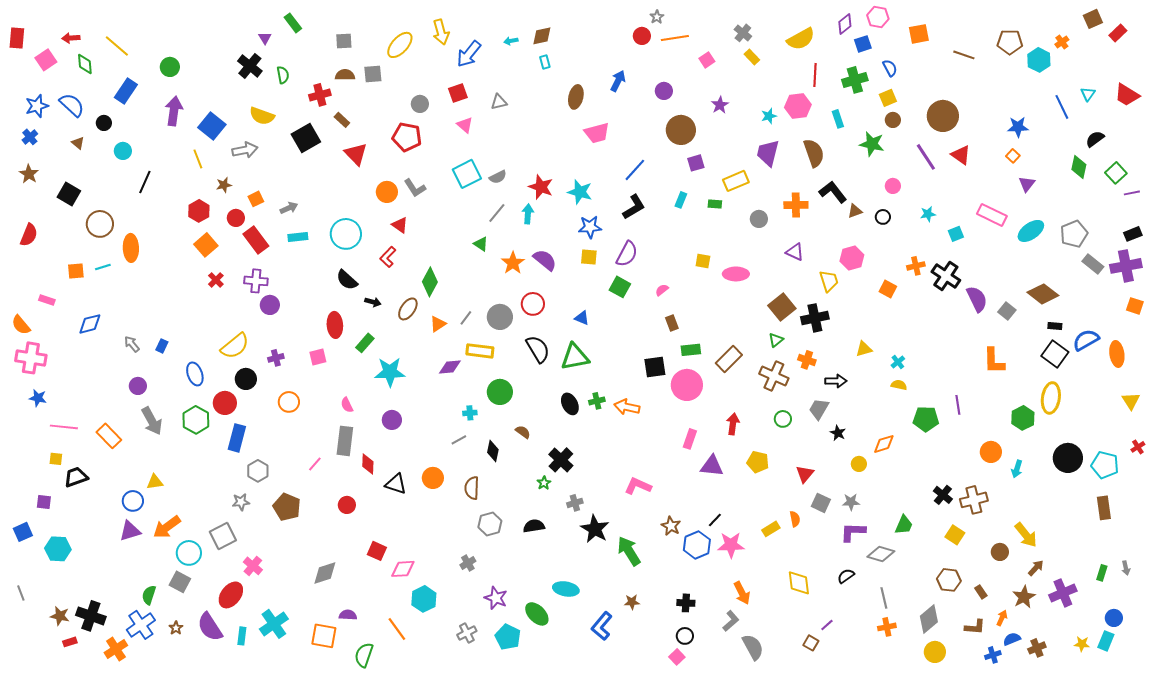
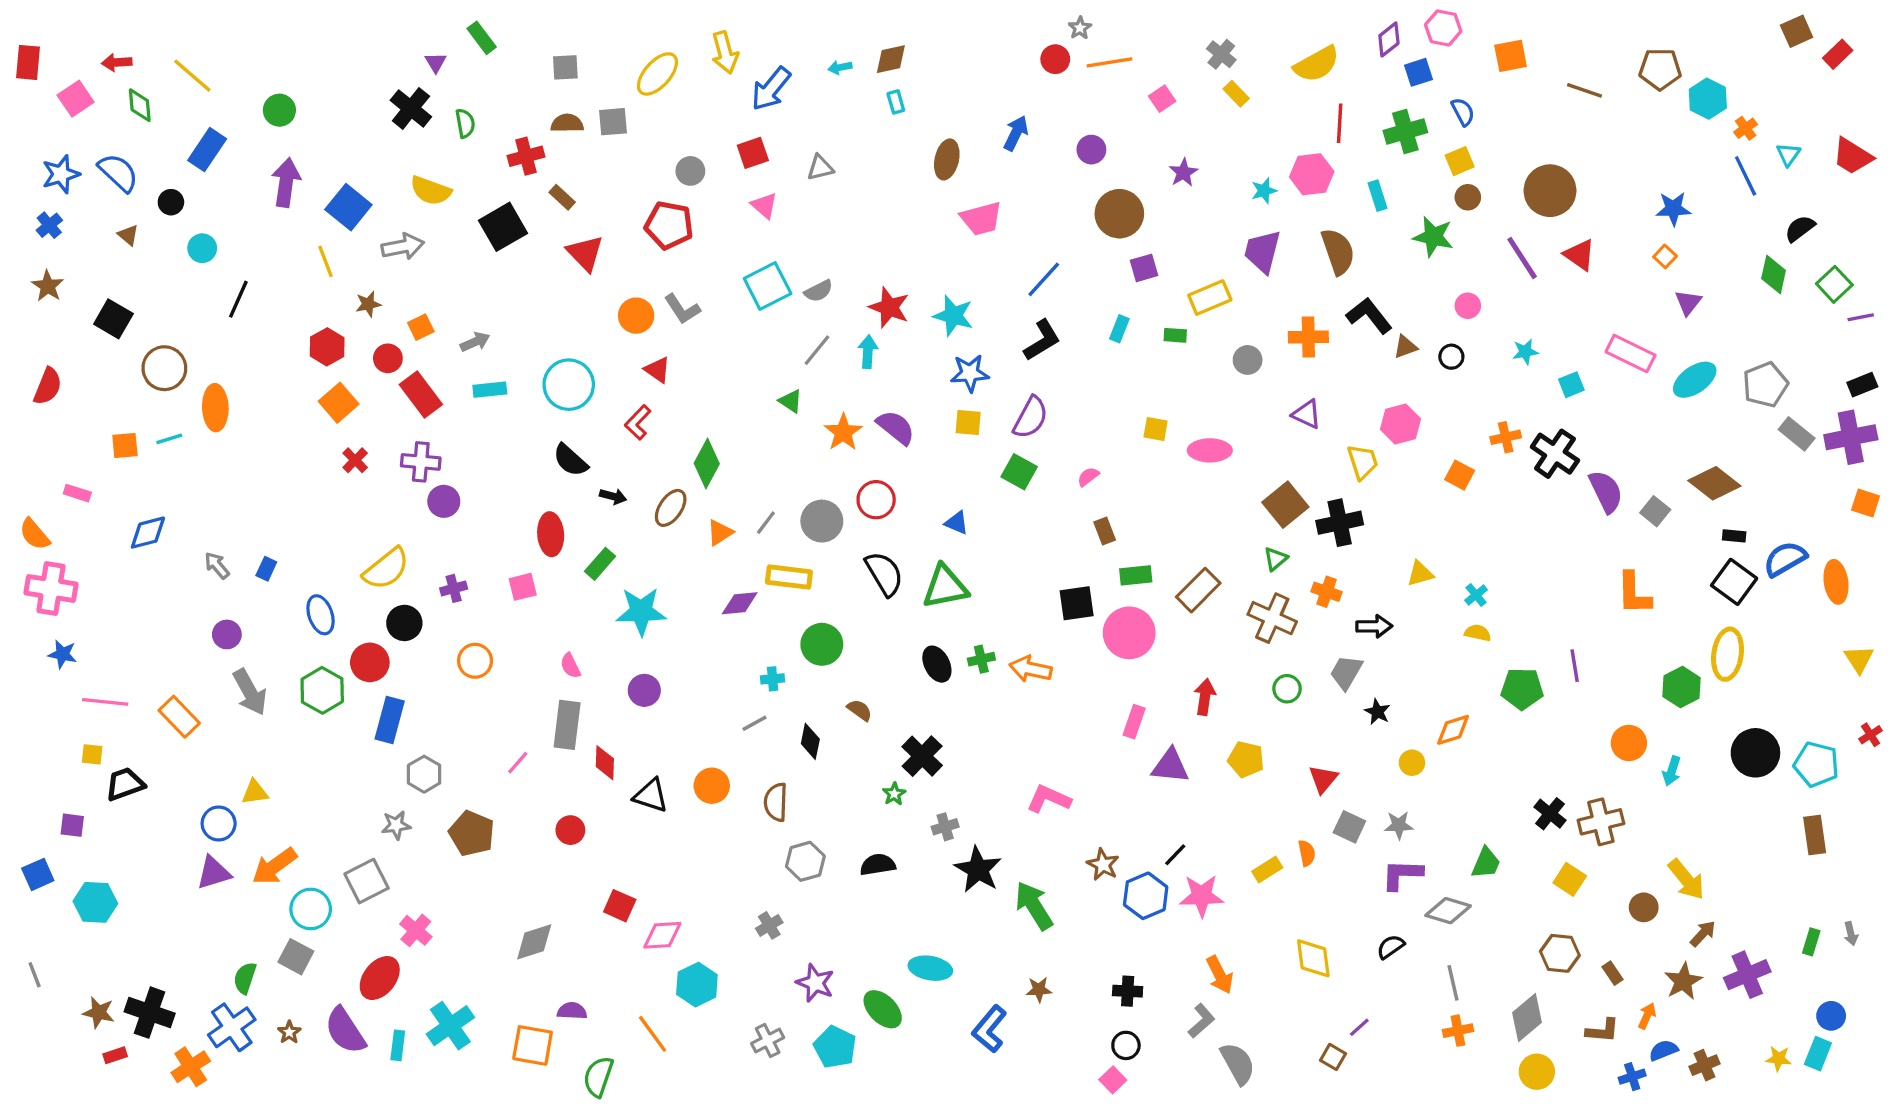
orange cross: (1062, 42) -> (1746, 128), moved

